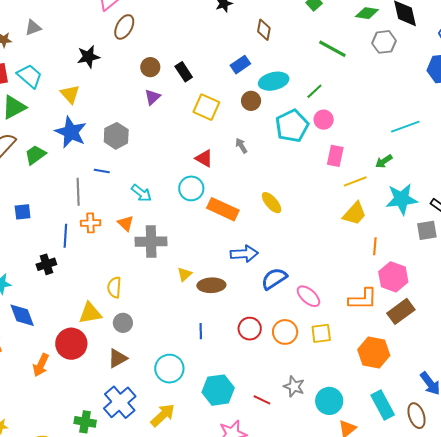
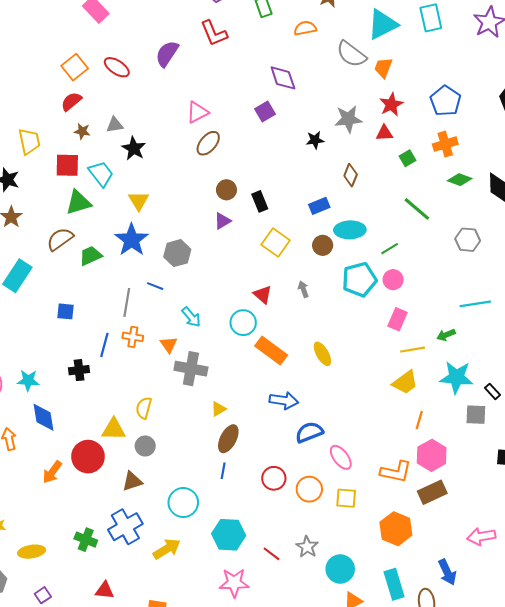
gray hexagon: (384, 42) -> (468, 240), moved
black star: (88, 57) -> (134, 148), moved, turned 30
brown ellipse: (211, 285) -> (228, 439), moved, turned -72

